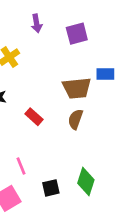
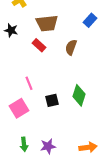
blue rectangle: (105, 74) -> (90, 20), moved, turned -48
brown trapezoid: (77, 88) -> (47, 23), moved

